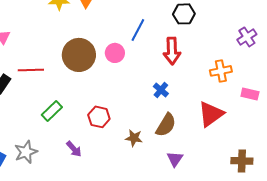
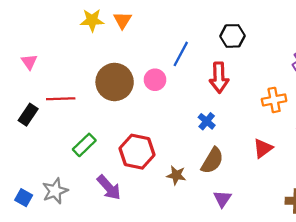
red triangle: (211, 114) -> (263, 148), size x0.7
red hexagon: (99, 117) -> (137, 152), size x1.4
purple arrow: (74, 149) -> (109, 188), size x1.4

